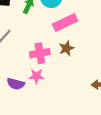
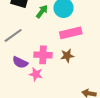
purple semicircle: (16, 84) -> (20, 62), moved

